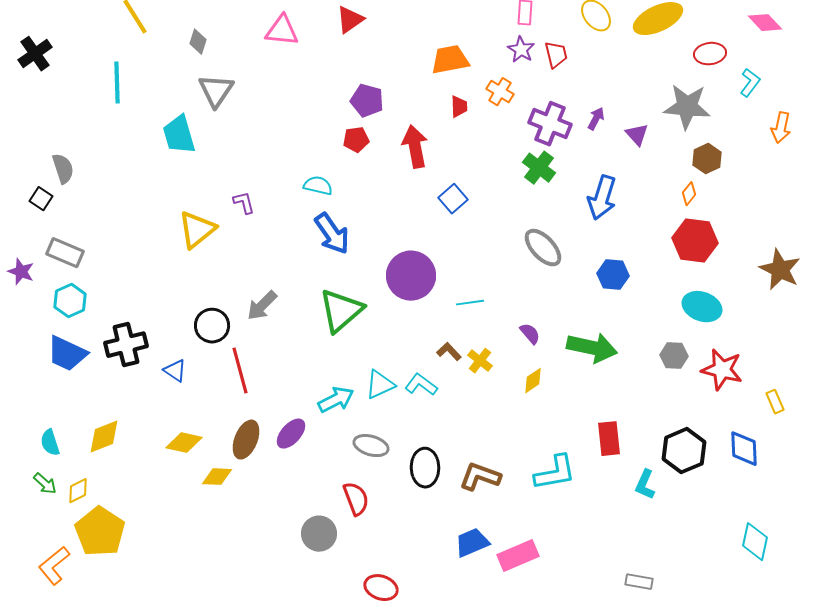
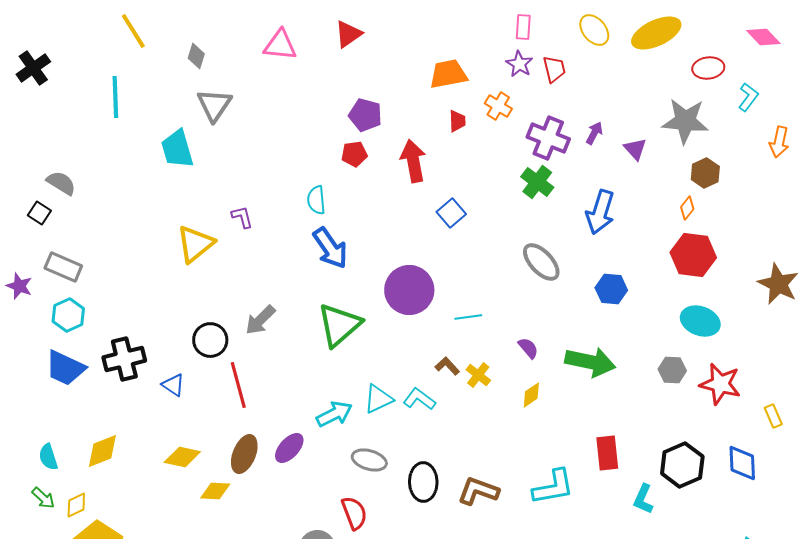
gray semicircle: (63, 169) -> (61, 183), turned -40
cyan semicircle: (318, 186) -> (316, 200), turned -108

